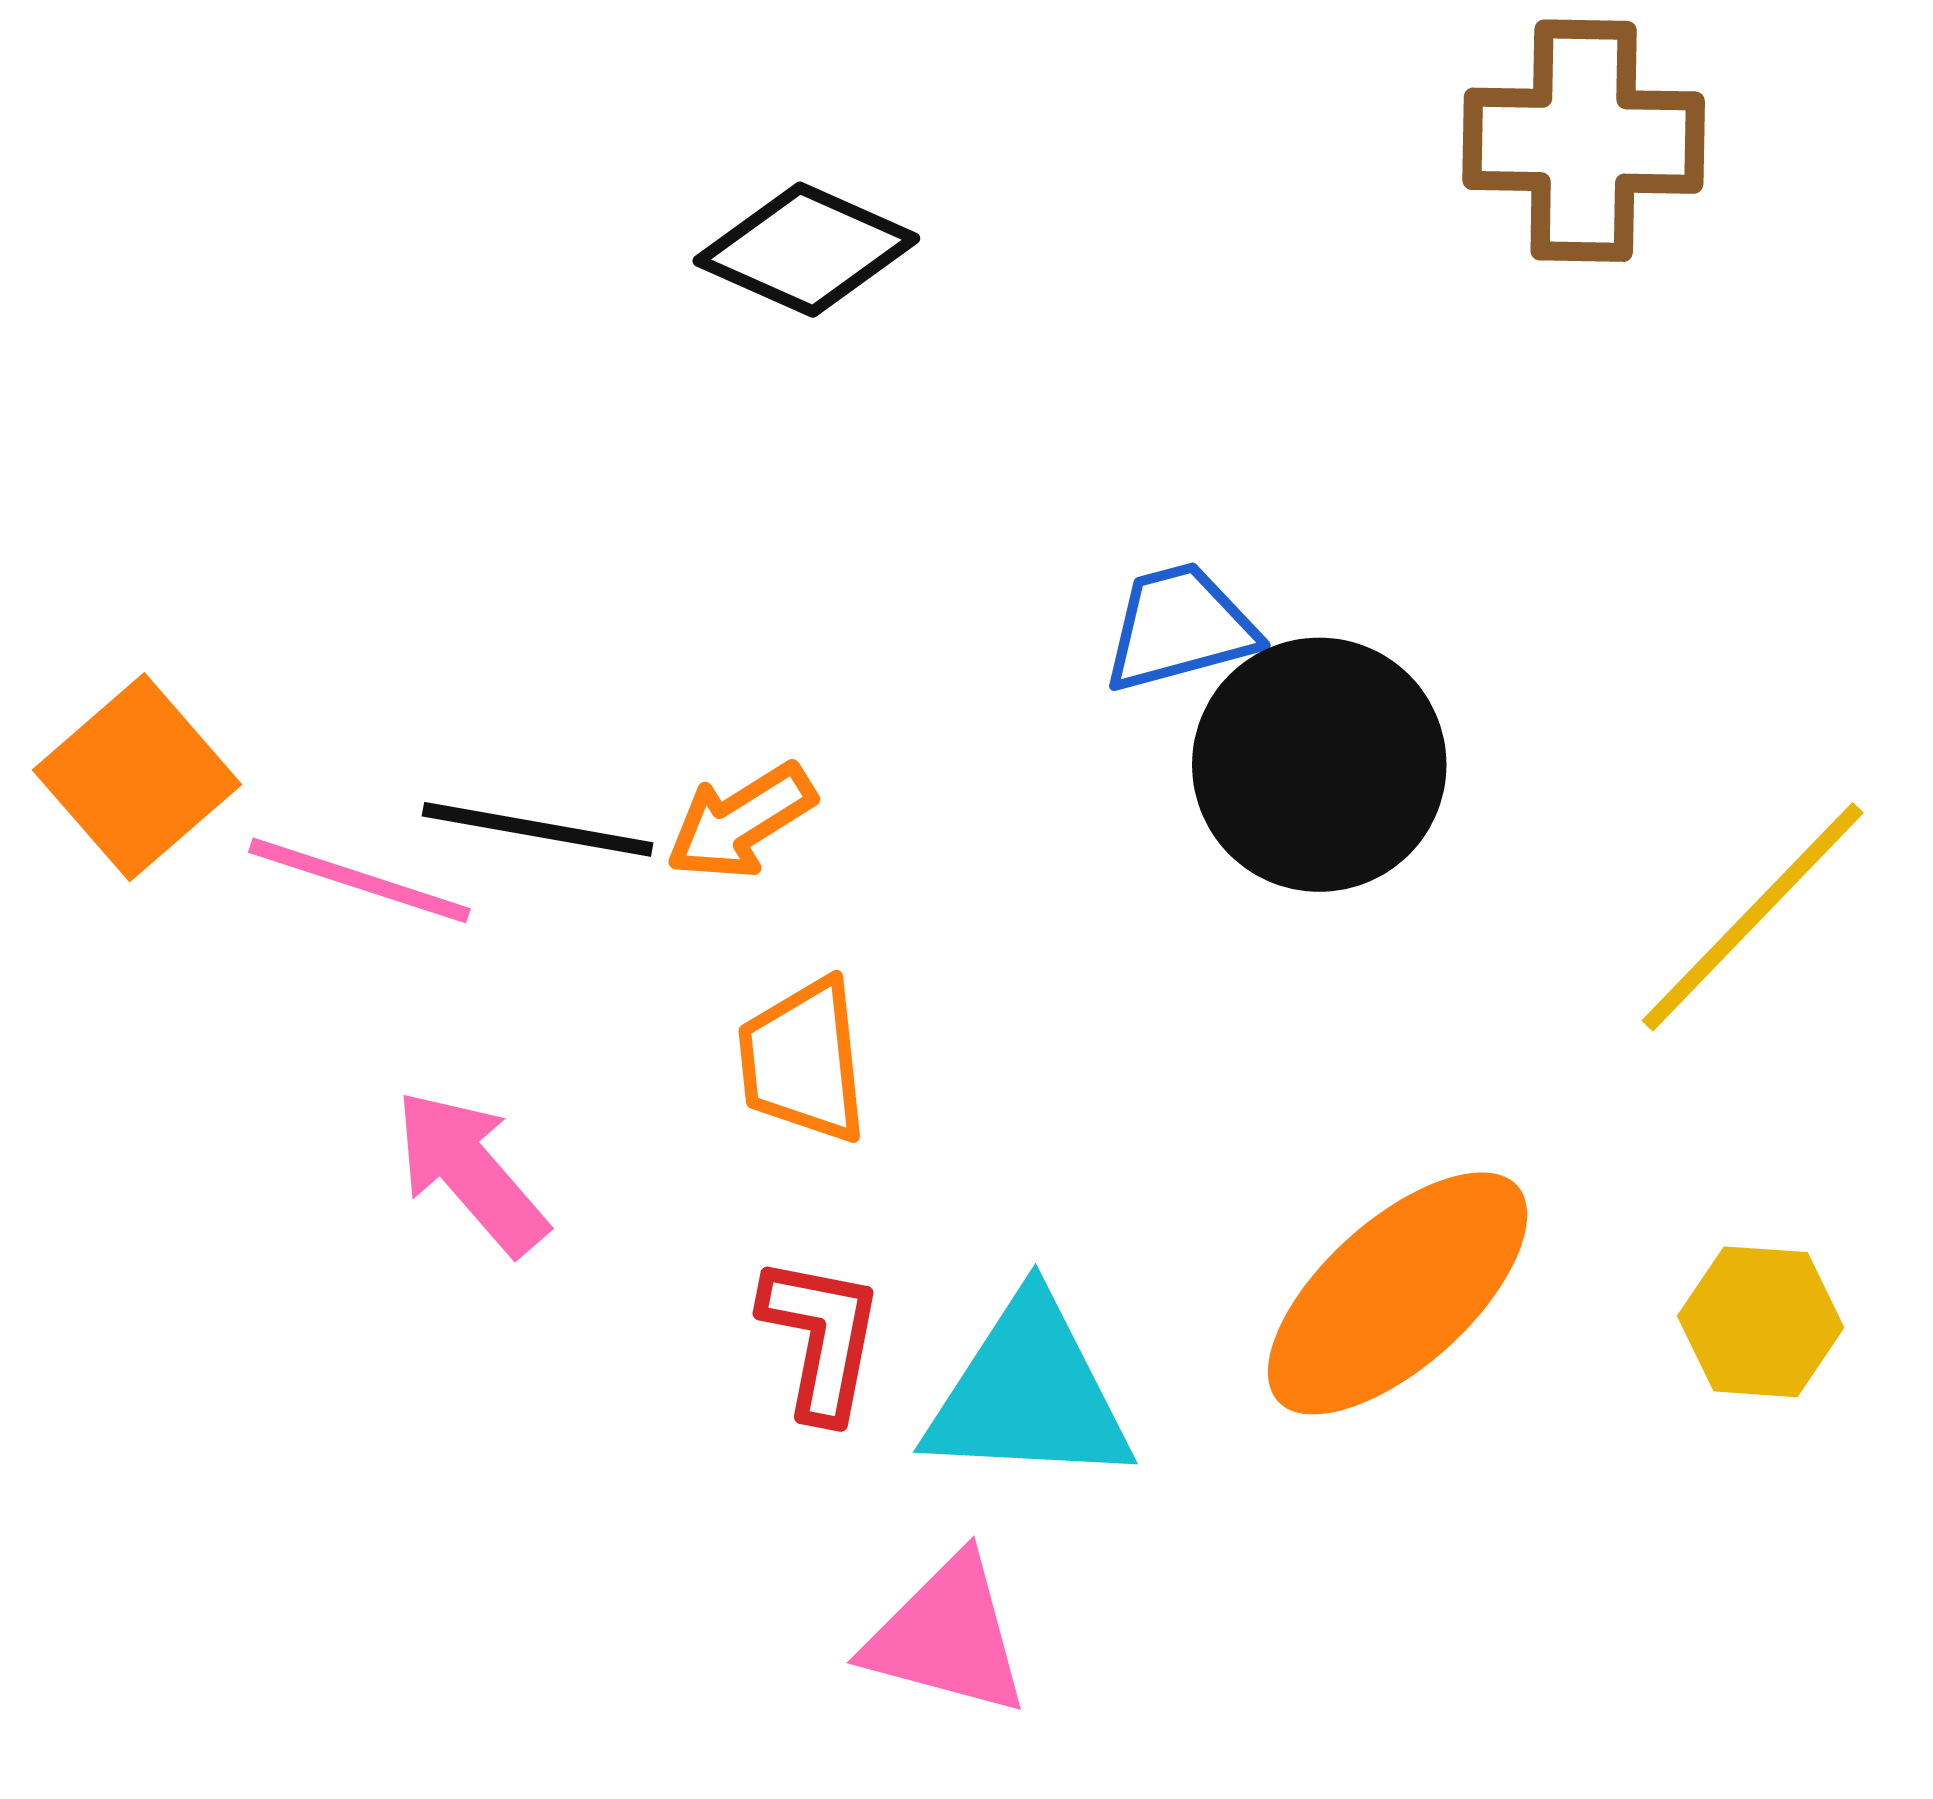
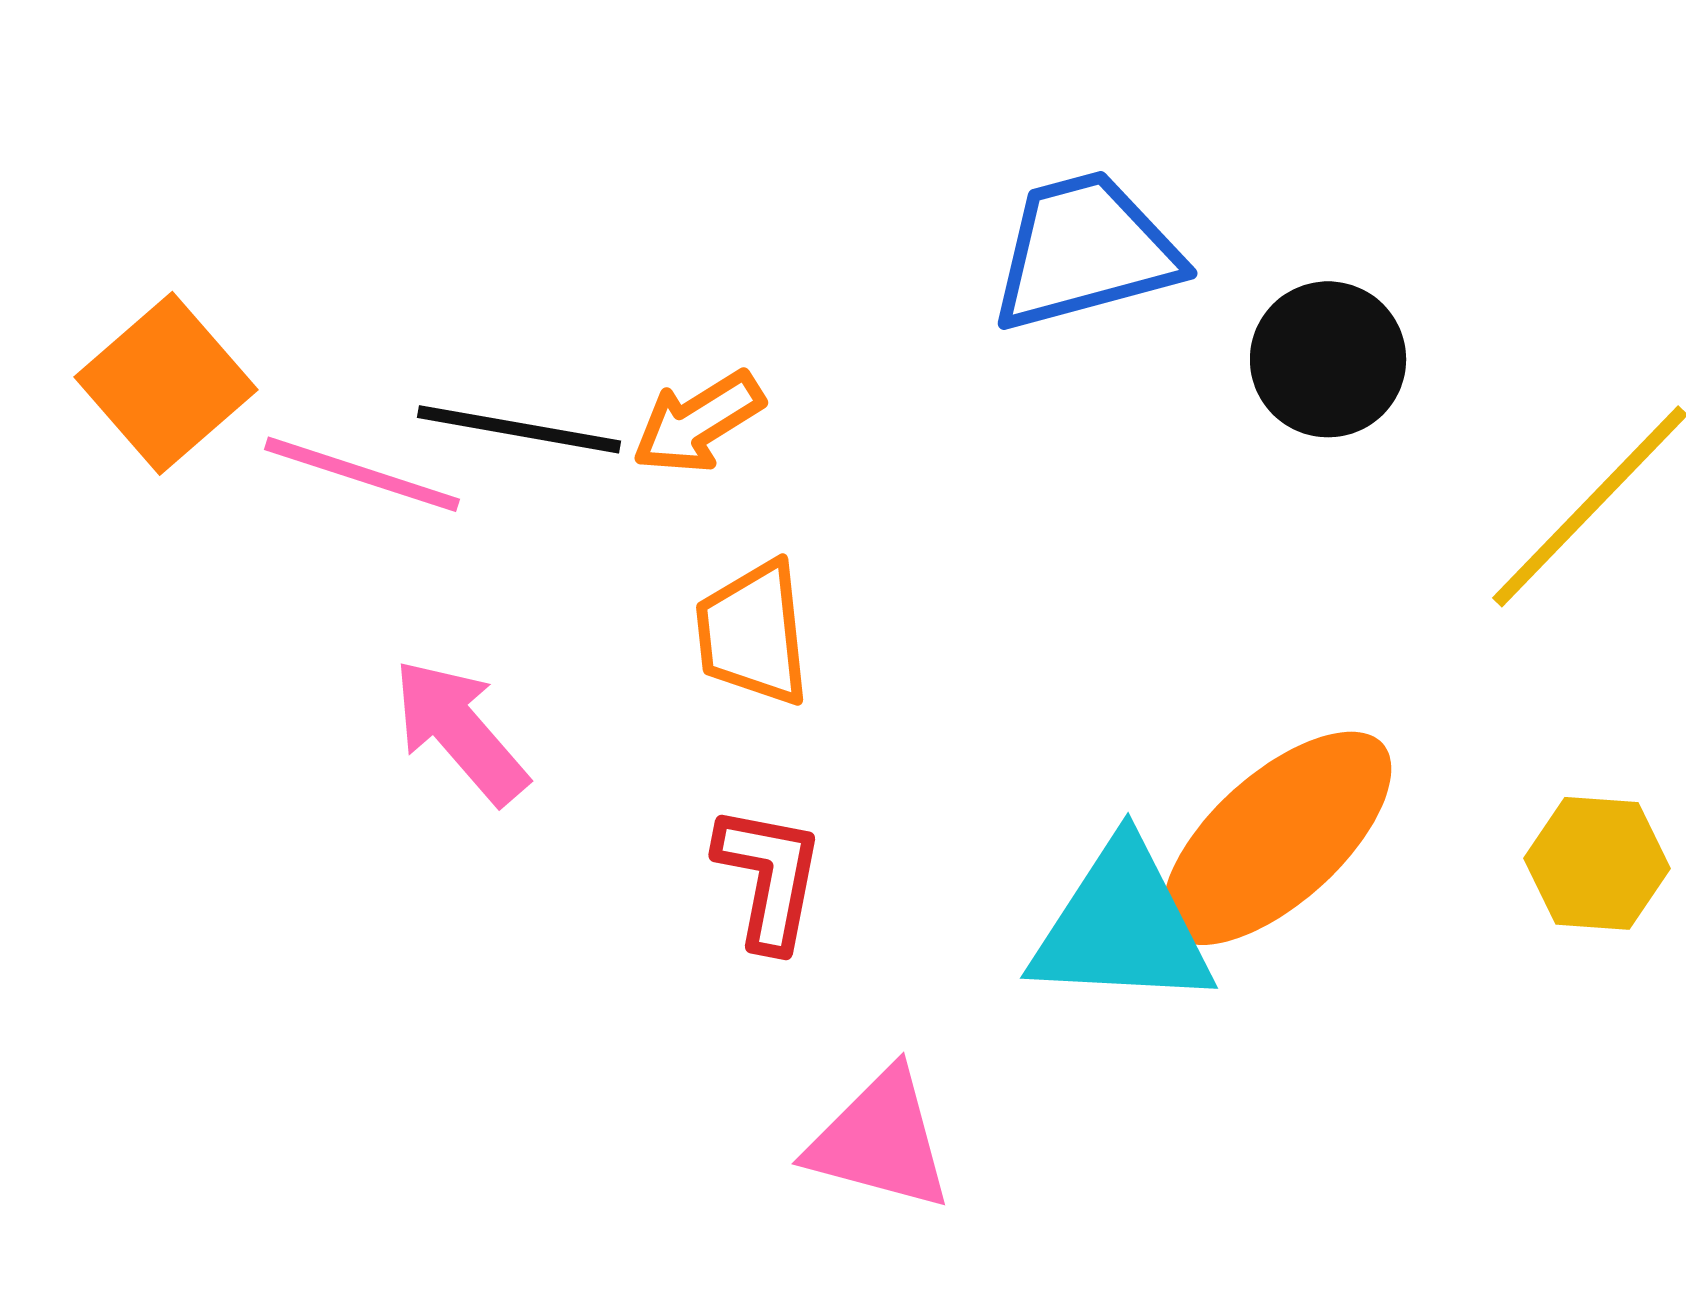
blue trapezoid: (1180, 627) -> (1085, 251), size x1.4
black circle: (1319, 765) -> (1328, 359), moved, size x0.7
cyan triangle: (1029, 1393) -> (1122, 926), moved

